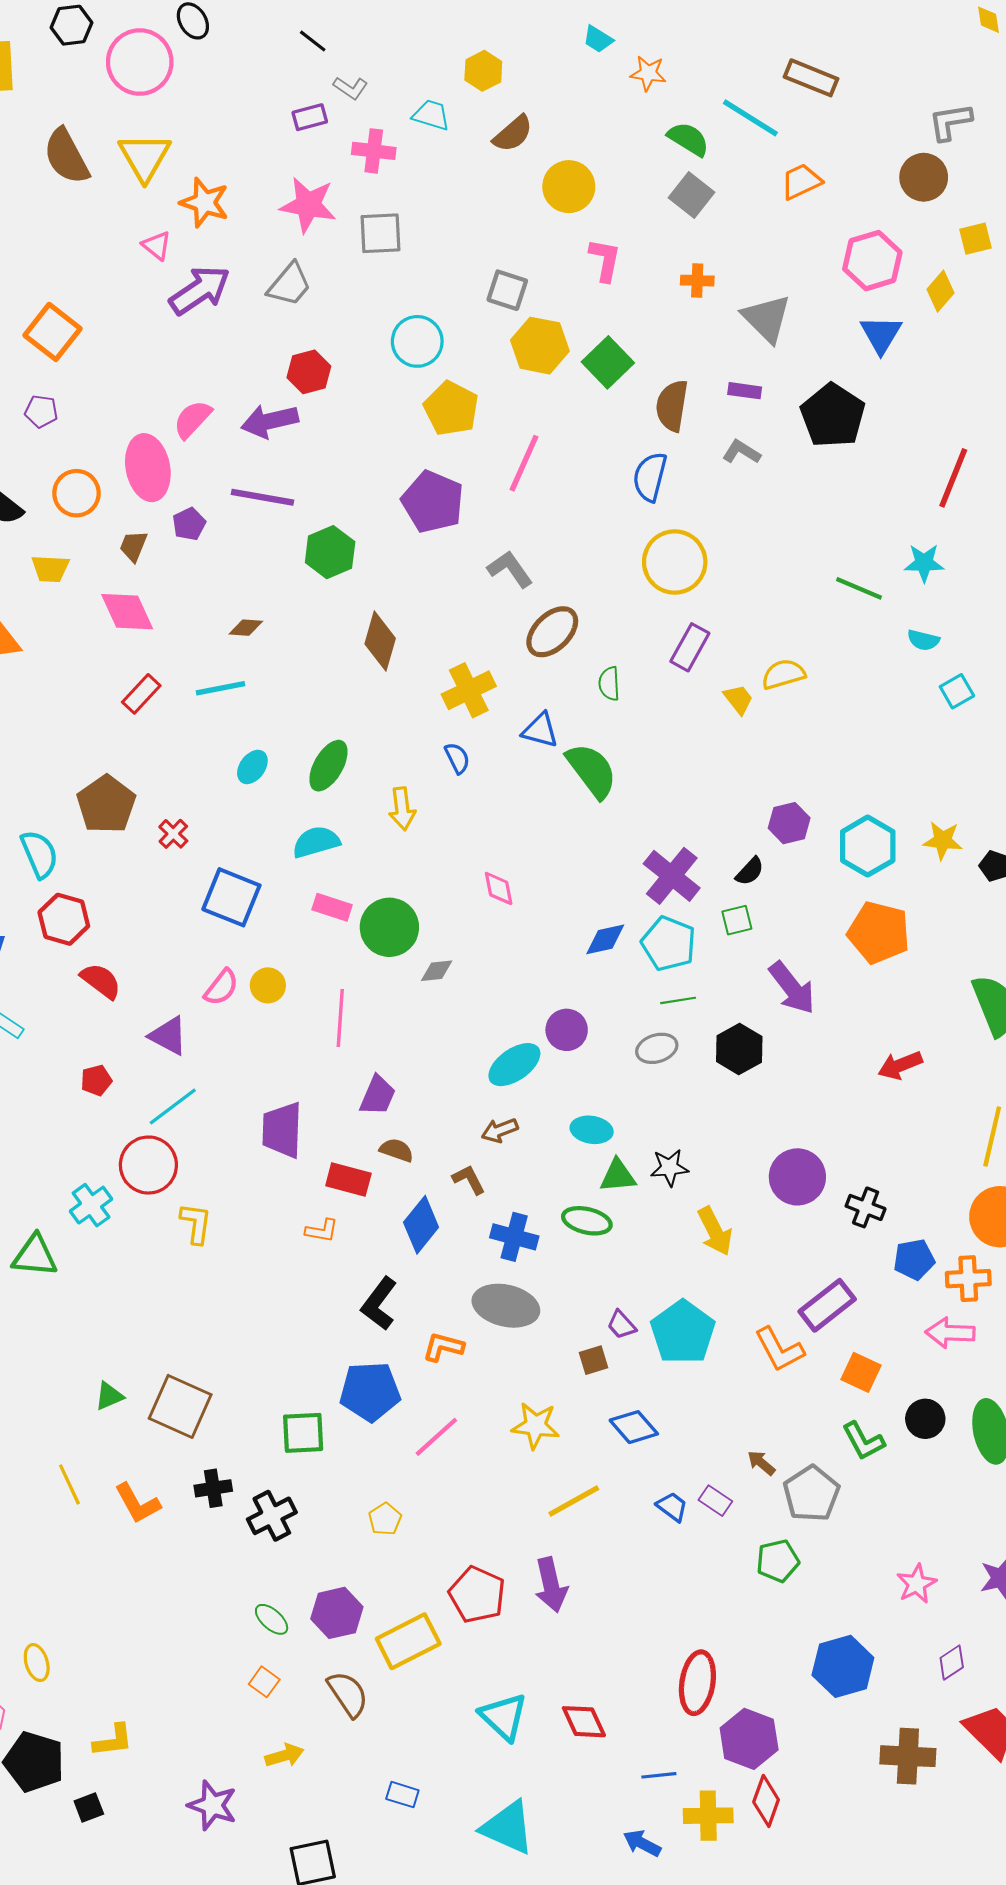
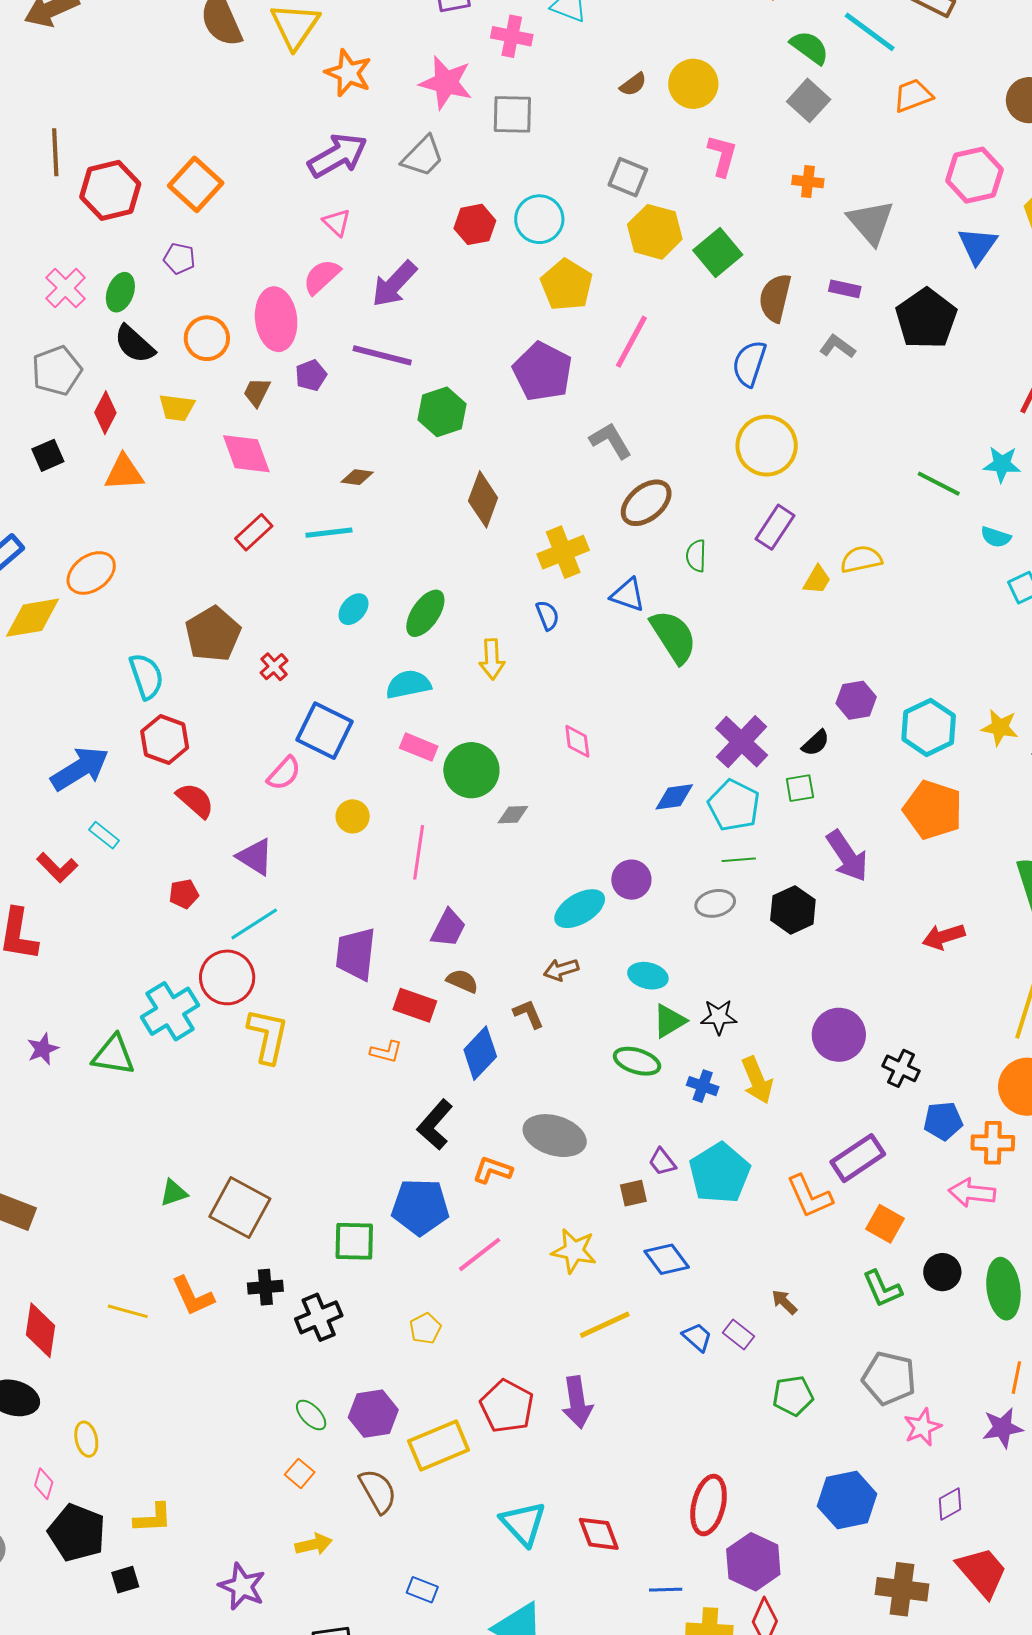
brown semicircle: (513, 134) -> (633, 84), moved, size x0.7
pink triangle: (157, 246) -> (337, 223), moved
red hexagon: (309, 372) -> (475, 224), moved
purple arrow: (270, 421) -> (394, 284), turned -38
yellow trapezoid: (738, 699) -> (817, 580), turned 64
pink semicircle: (221, 987) -> (284, 773), moved
green triangle: (618, 1176) -> (669, 1021), turned -30
cyan cross: (91, 1205) -> (170, 1011), size x1.4
yellow L-shape: (196, 1223) -> (268, 1036), size x1.4
blue cross: (514, 1237) -> (703, 1086), moved, size x0.7
yellow line: (69, 1484) -> (128, 1311), moved, turned -54
gray pentagon: (811, 1494) -> (889, 1378), moved, turned -30

